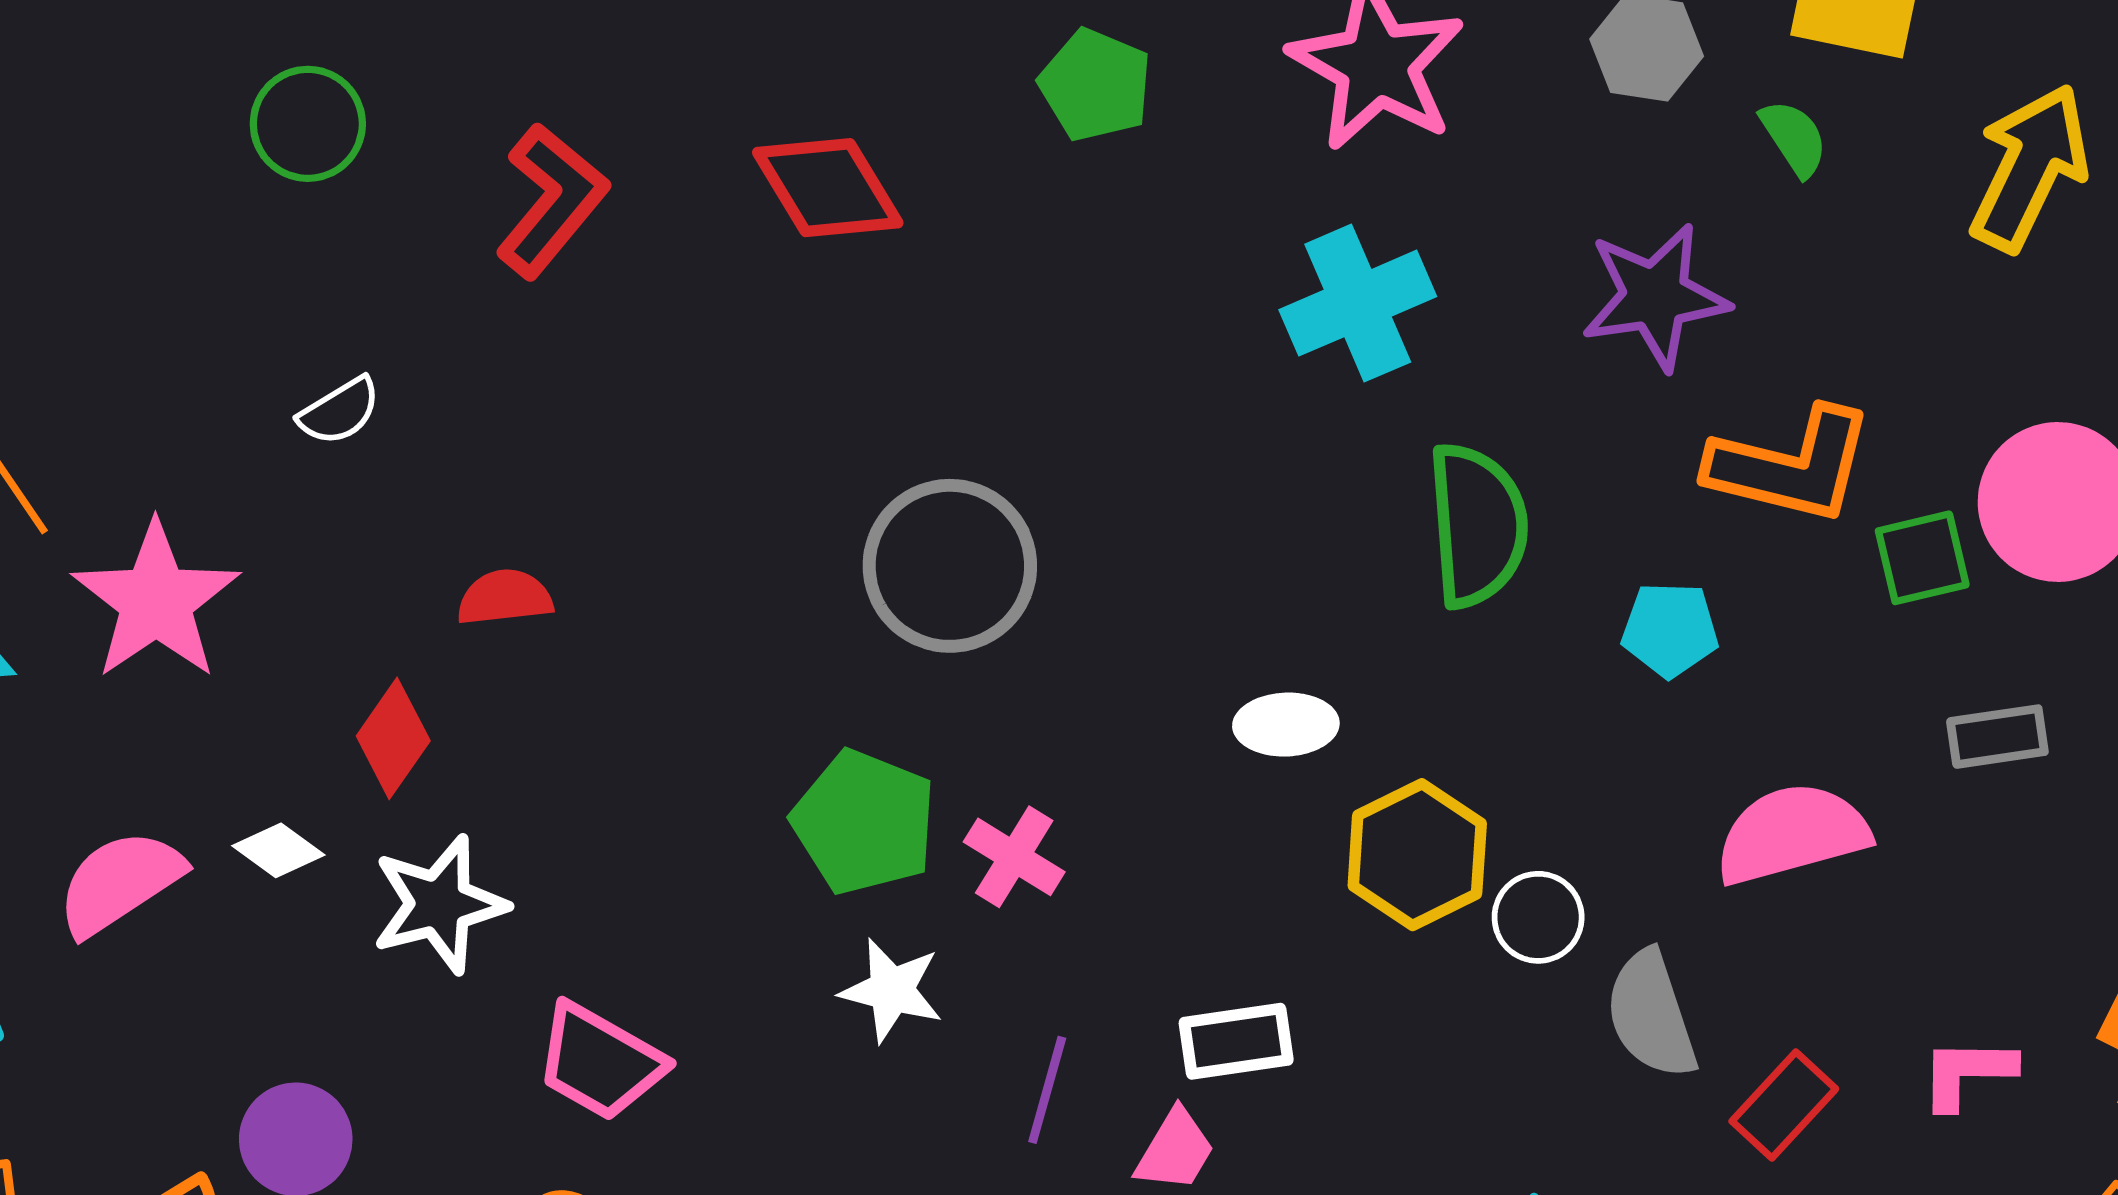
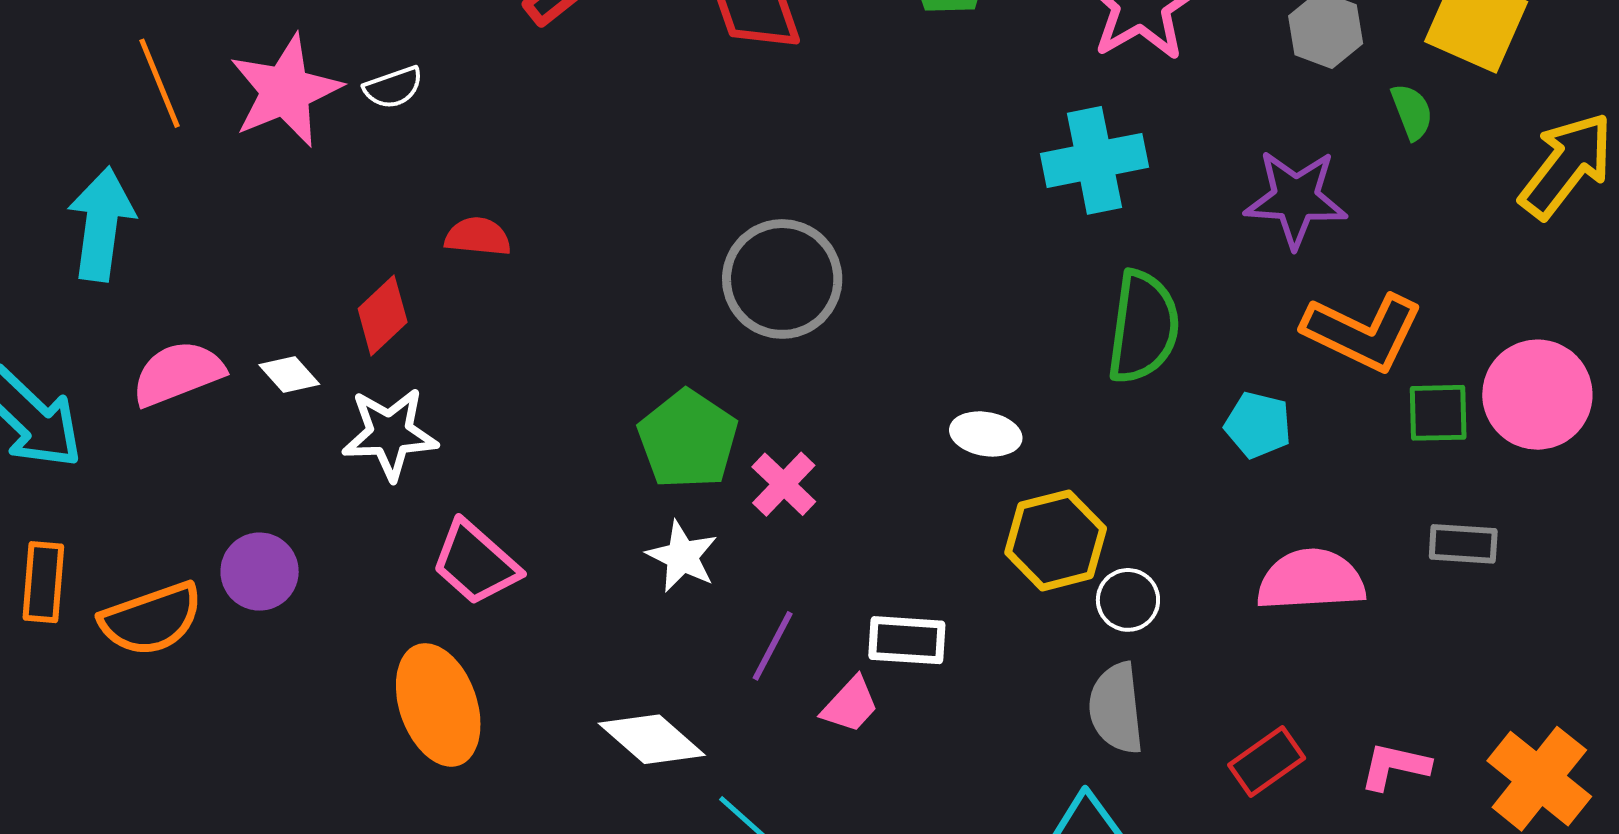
pink star: (156, 601) -> (285, 91), moved
gray semicircle: (1651, 1014) -> (1116, 708), moved

